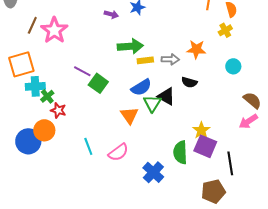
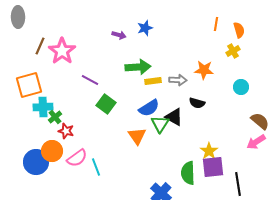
purple line: (82, 71) -> (90, 80), moved
purple square: (205, 146) -> (213, 167), turned -30
pink semicircle: (118, 152) -> (77, 158), moved

